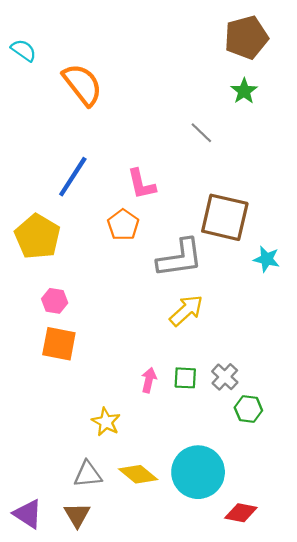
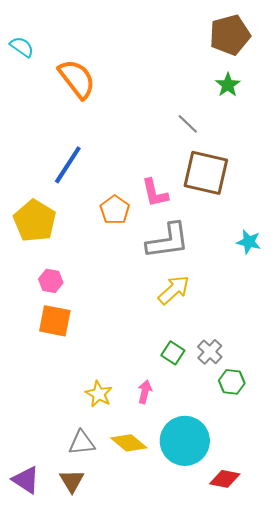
pink L-shape: (141, 184) -> (155, 193), moved
brown square: (225, 217) -> (206, 173), moved
green square: (185, 378) -> (173, 353), turned 30
pink arrow: (149, 380) -> (145, 392), moved

